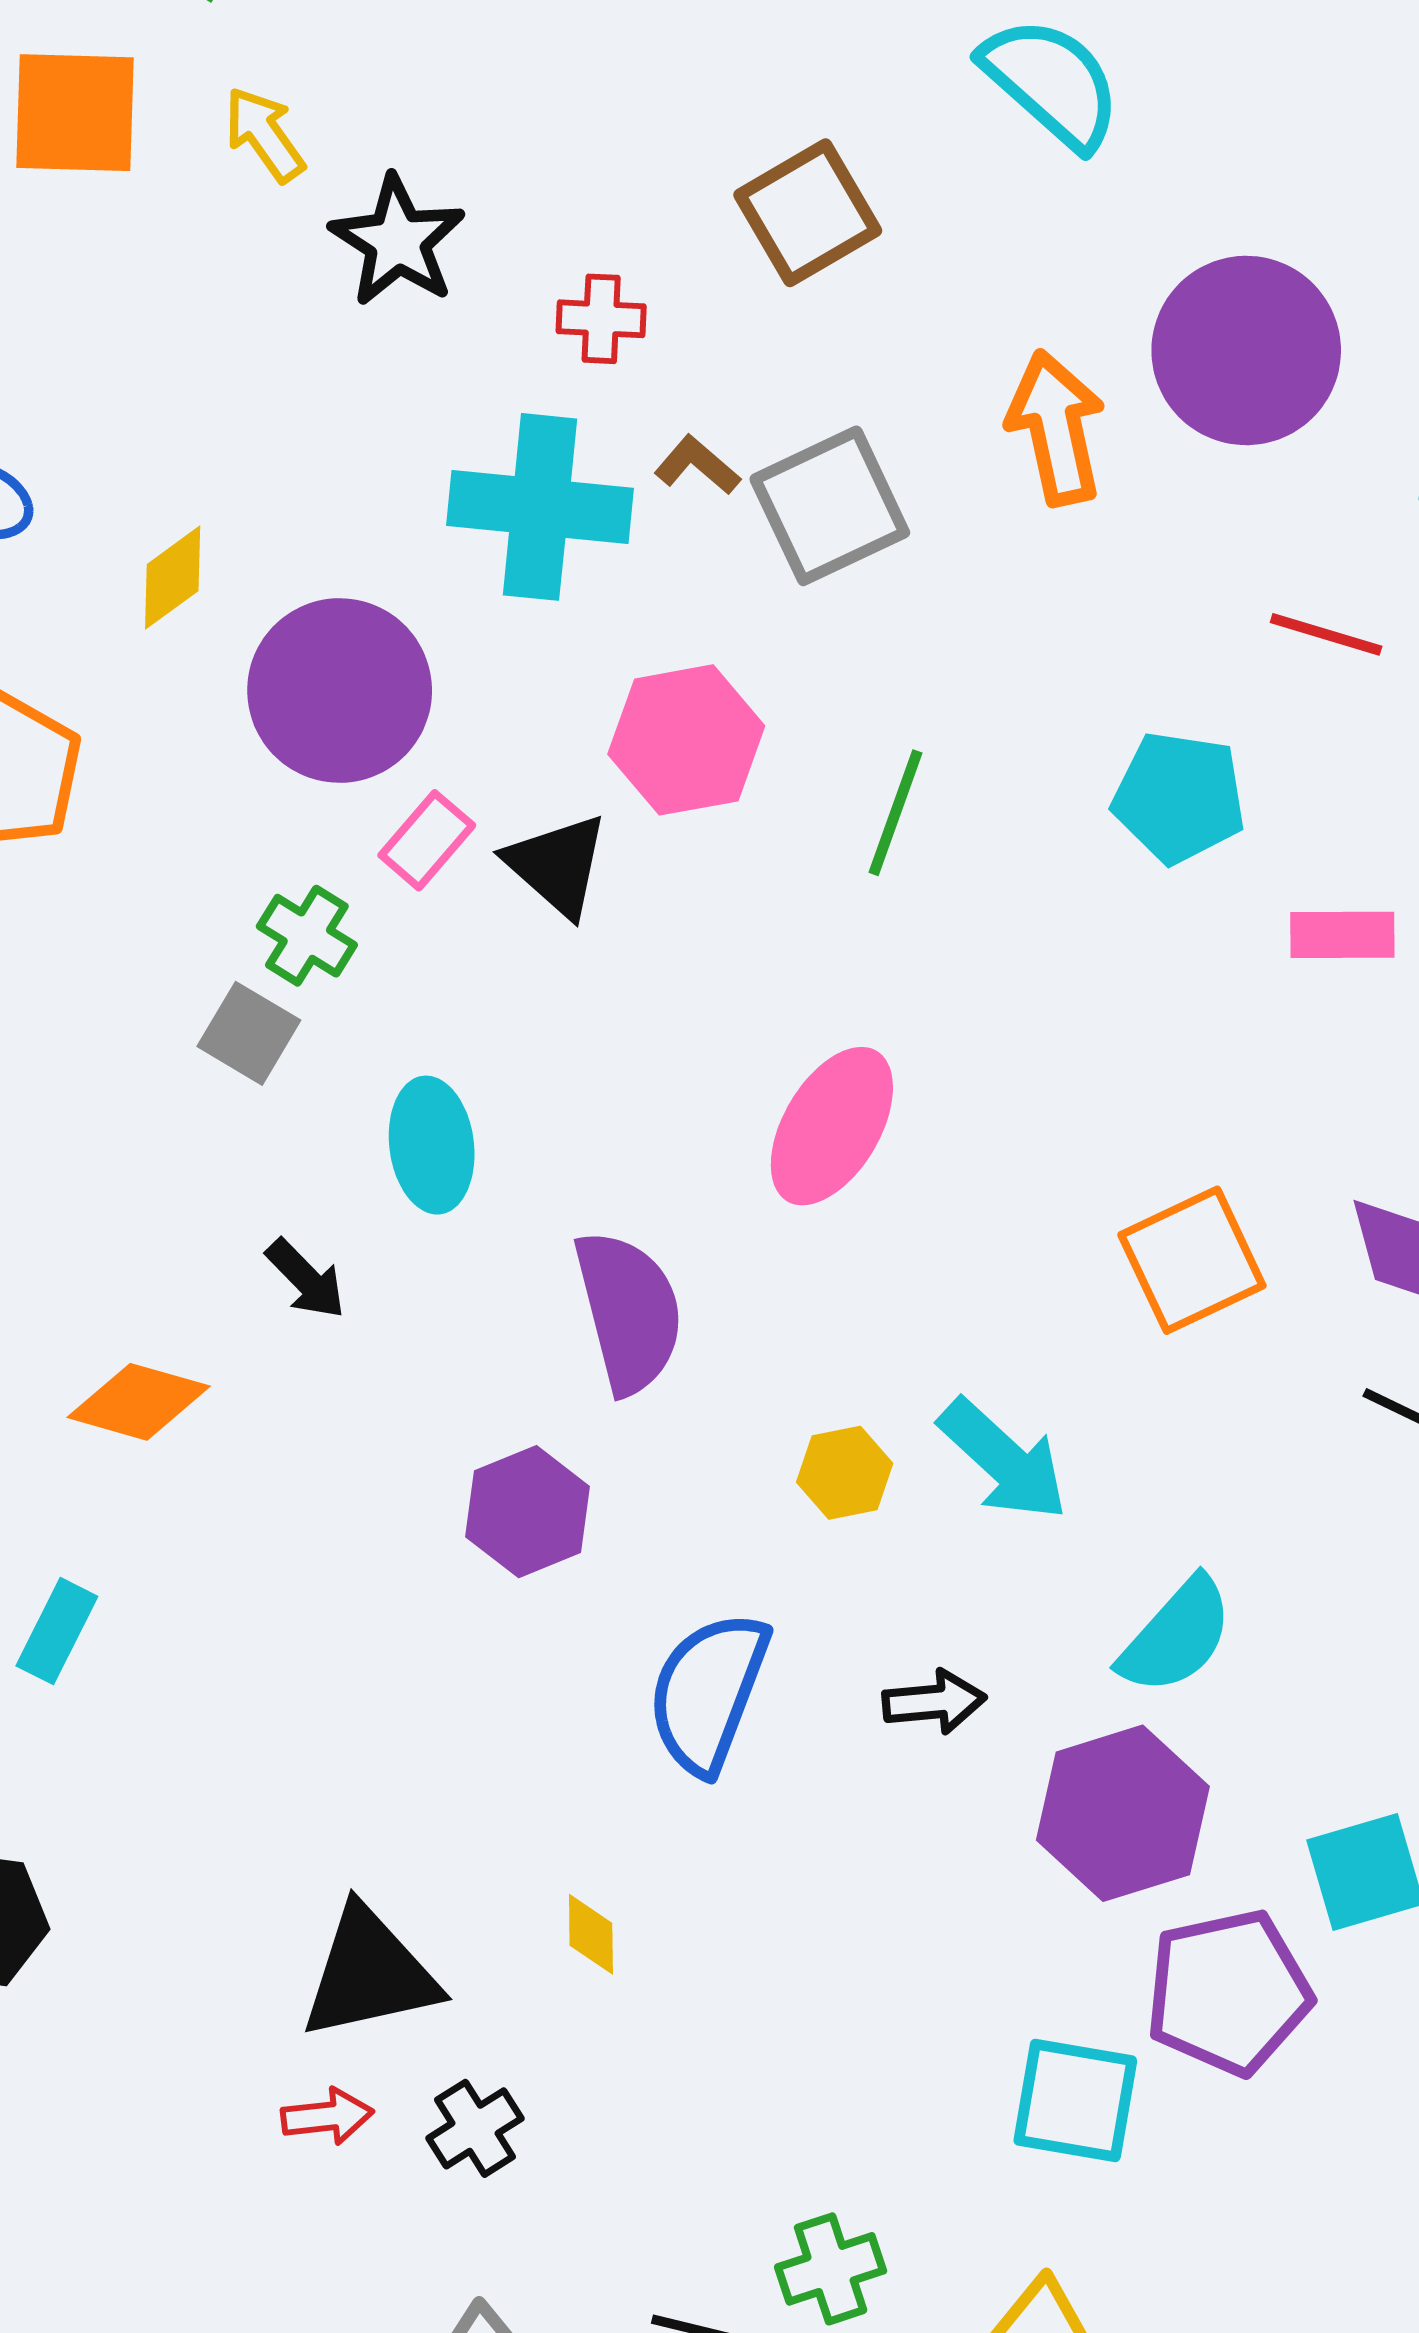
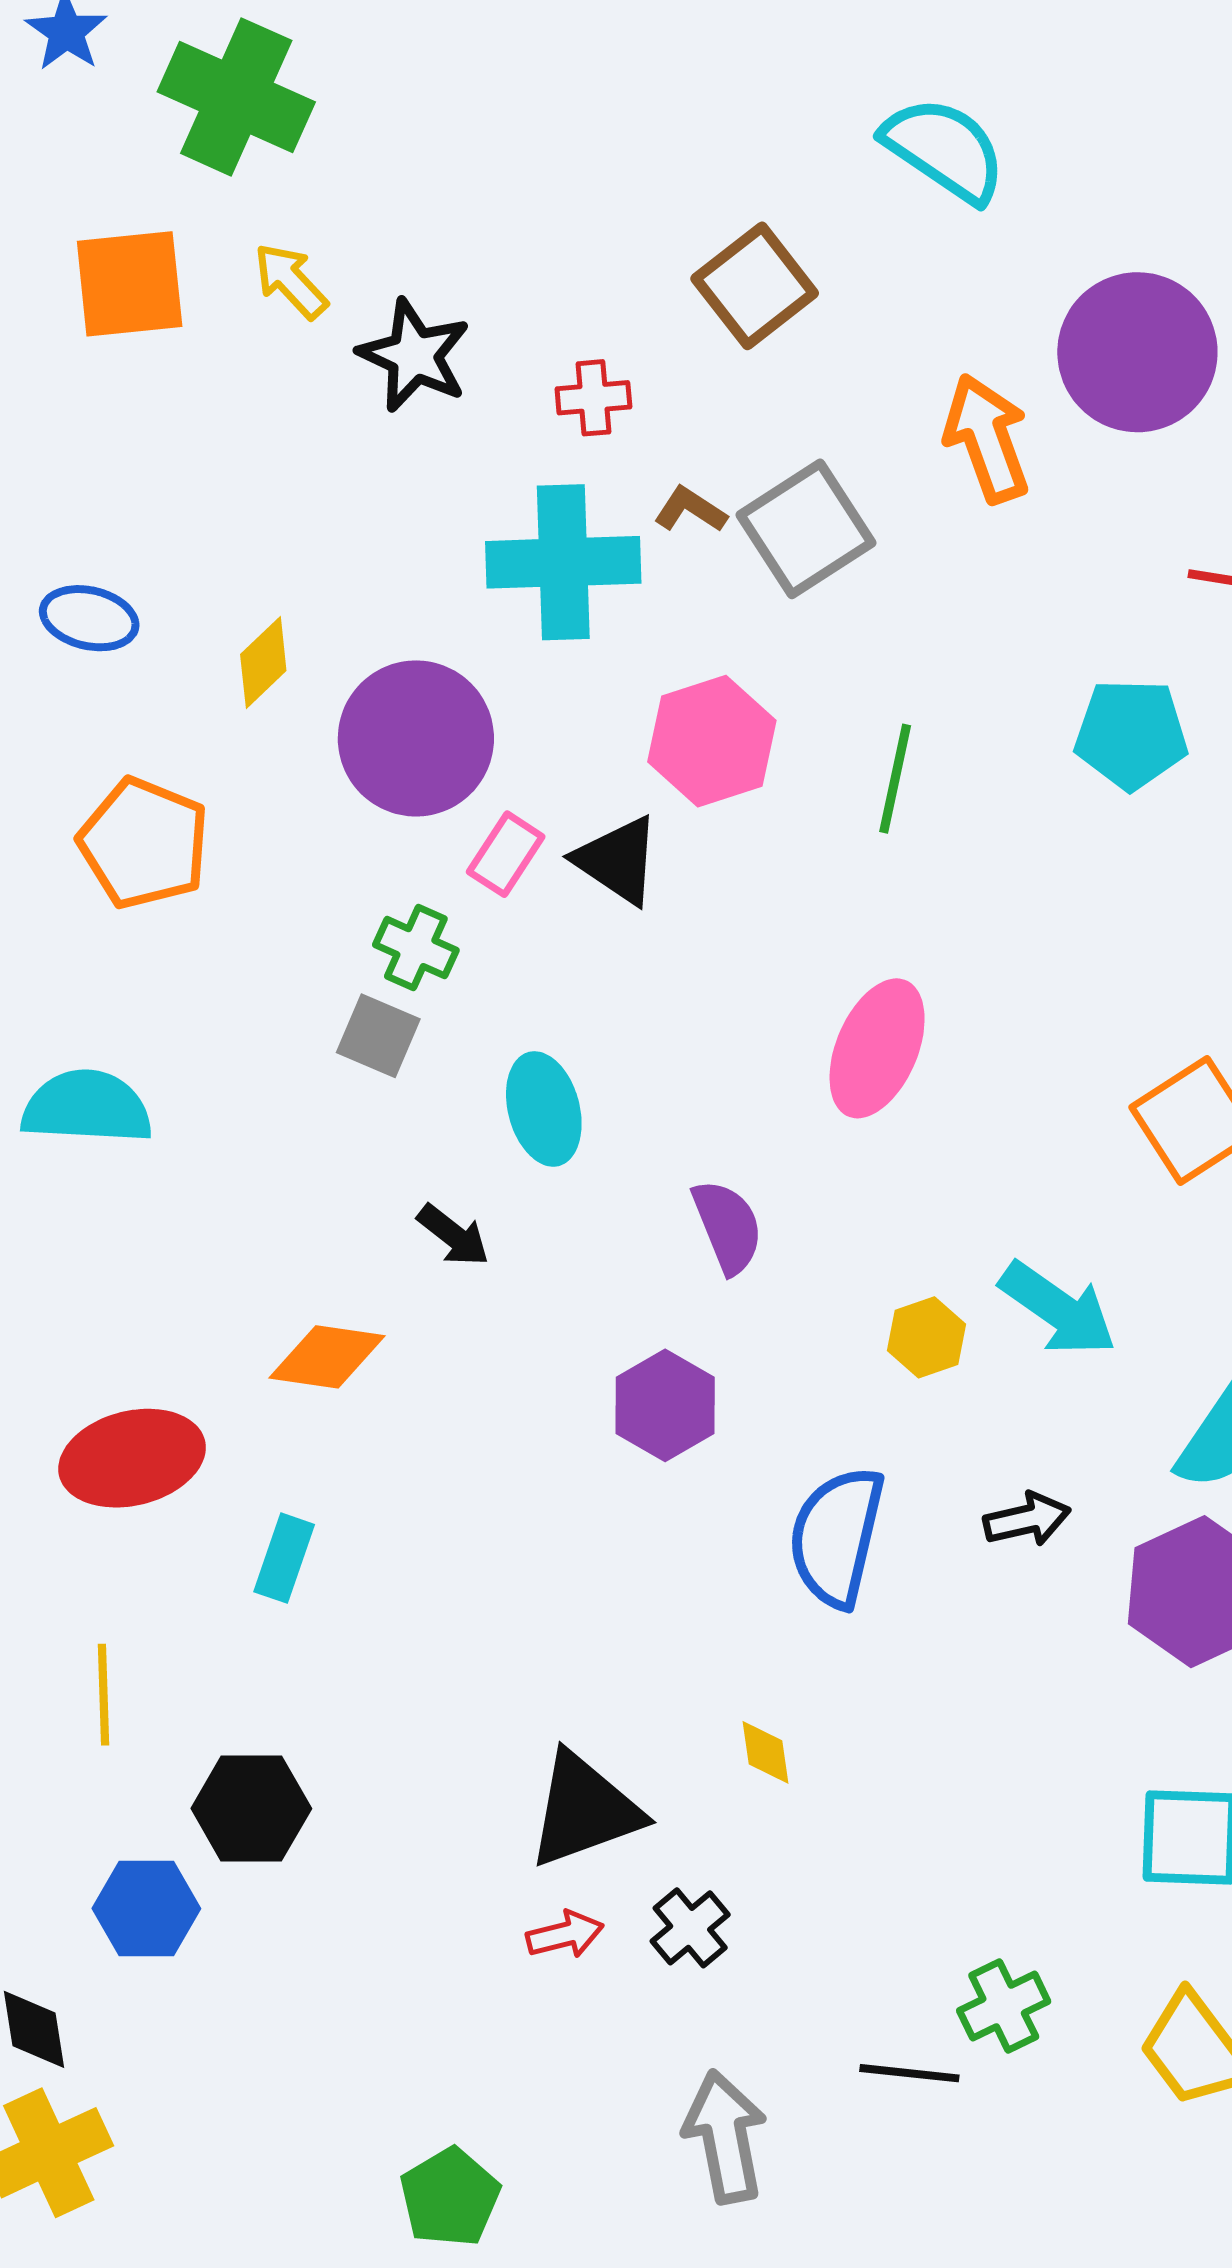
purple semicircle: (629, 1312) -> (728, 1227), size x0.7

